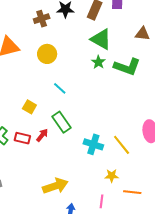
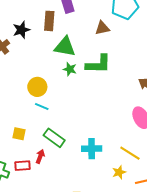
yellow circle: (47, 54) -> (37, 87), moved
yellow line: (122, 145) -> (130, 153), moved

